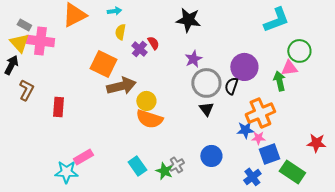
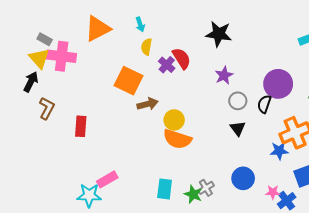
cyan arrow: (114, 11) -> (140, 24), turned 80
red semicircle: (153, 43) -> (182, 58), size x1.5
gray circle: (206, 83) -> (238, 101), size x0.6
brown arrow: (121, 86) -> (148, 104), size x0.7
pink star: (258, 138) -> (273, 192), moved
cyan rectangle: (137, 166) -> (165, 189), turned 42

